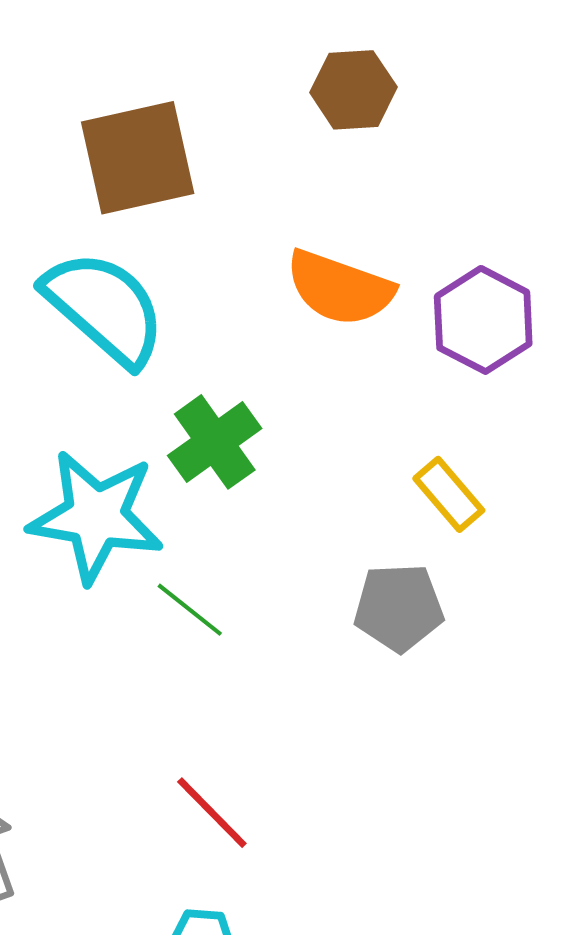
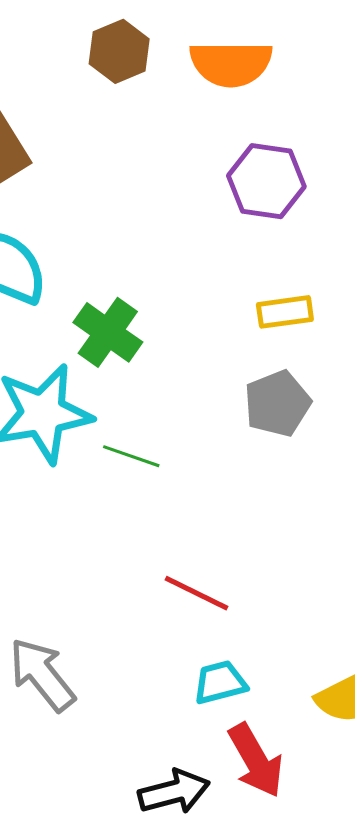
orange semicircle: (340, 288) -> (231, 63), moved
yellow rectangle: (449, 494) -> (285, 312), turned -38

